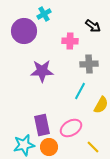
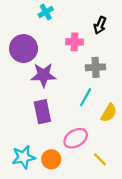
black arrow: (93, 26) -> (100, 25), turned 77
purple circle: (24, 31) -> (24, 49), moved
purple rectangle: (42, 125) -> (42, 112), moved

